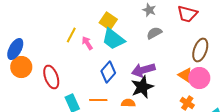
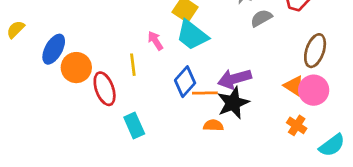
gray semicircle: (154, 33) -> (261, 18), moved
yellow line: (71, 35) -> (133, 65), moved, turned -35
orange circle: (21, 67) -> (76, 68), moved
orange line: (98, 100) -> (205, 93), moved

